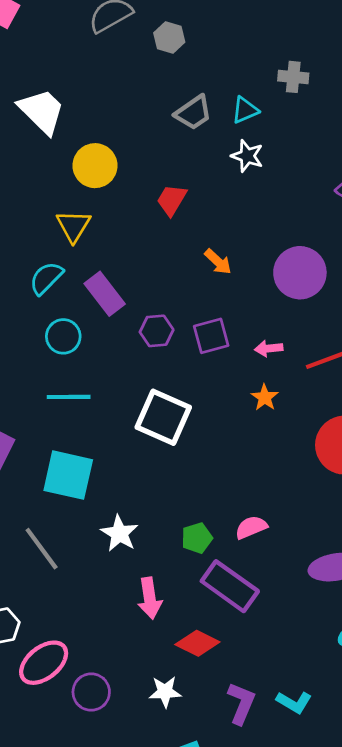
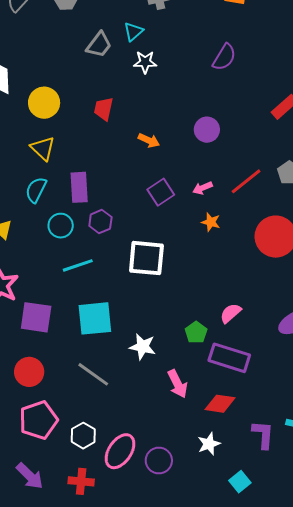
purple circle: (300, 273) -> (207, 130), size x0.7
purple rectangle: (105, 294) -> (79, 187), turned 52
purple hexagon: (157, 331) -> (100, 222), moved

